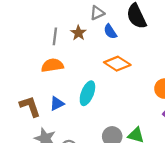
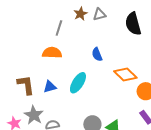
blue semicircle: (110, 32) -> (97, 54), moved
brown star: (78, 33) -> (80, 14), moved
orange diamond: (117, 64) -> (125, 74), moved

